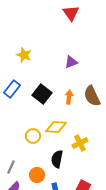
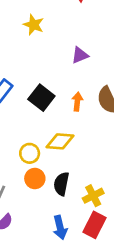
yellow star: (24, 55) -> (34, 25), moved
yellow cross: (80, 143) -> (93, 196), moved
orange circle: (37, 175) -> (35, 178), moved

